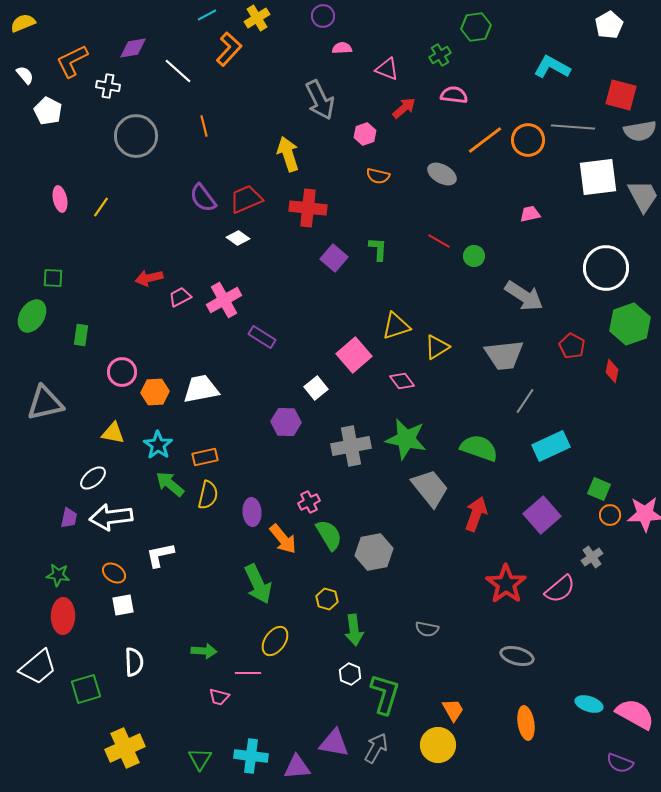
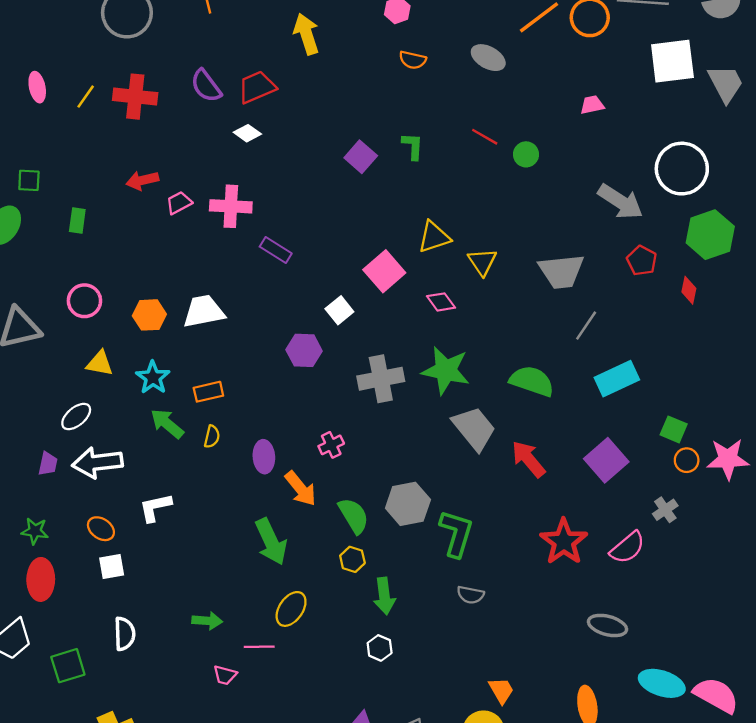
red cross: (308, 208) -> (135, 97), moved
gray arrow: (524, 296) -> (620, 202), moved
pink cross: (224, 300) -> (231, 206), turned 32
green rectangle: (81, 335) -> (77, 221), moved
yellow triangle: (437, 347) -> (482, 262), turned -32
pink circle: (122, 372) -> (84, 301), moved
yellow semicircle: (208, 495) -> (212, 437), size x0.7
red arrow: (476, 514) -> (528, 459), turned -60
green semicircle: (329, 535) -> (354, 516), moved
gray ellipse: (517, 656) -> (607, 625), moved
green L-shape: (385, 694) -> (456, 533), moved
cyan ellipse: (589, 704) -> (662, 683), size x1.4

